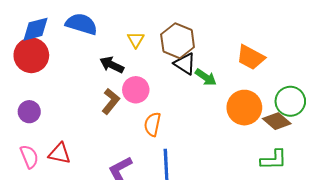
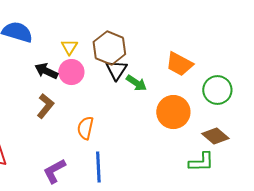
black triangle: (185, 64) -> (116, 70), turned 30
pink circle: (136, 90) -> (71, 72), moved
green circle: (290, 101) -> (217, 90), moved
brown diamond: (277, 121) -> (215, 136), moved

